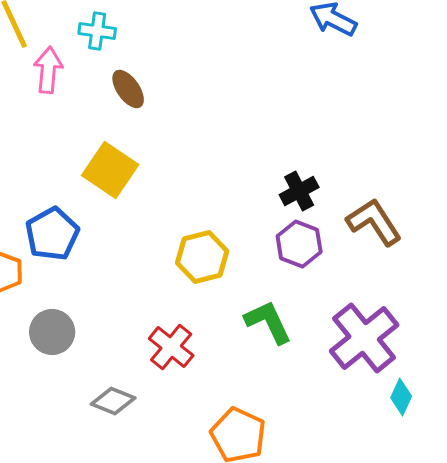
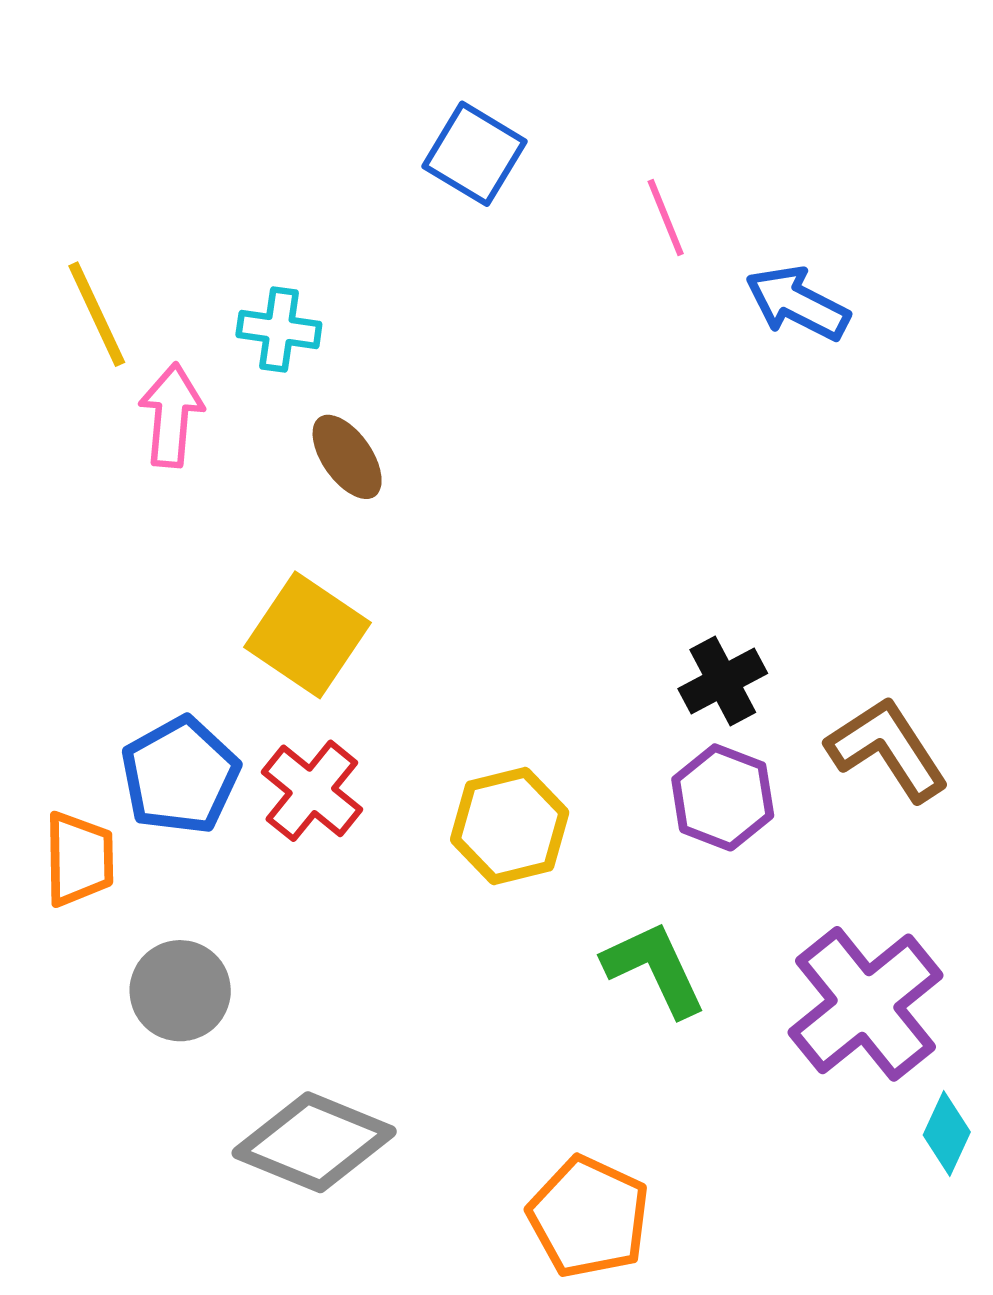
red cross: (171, 347) -> (312, 791), moved
gray diamond: (113, 401) -> (314, 1142), size x1.6

